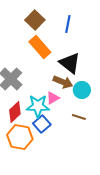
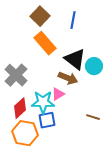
cyan circle: (82, 90) -> (94, 66), moved
brown line: (79, 117) -> (93, 117), moved
blue square: (42, 124) -> (47, 120), turned 30

